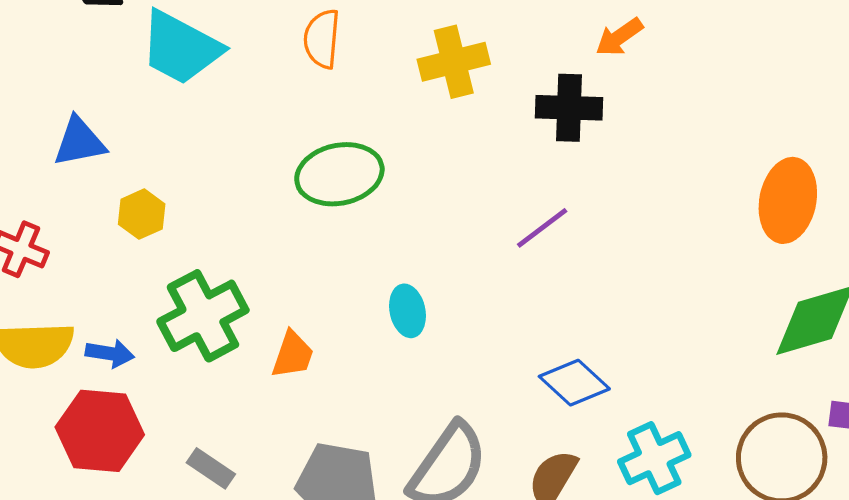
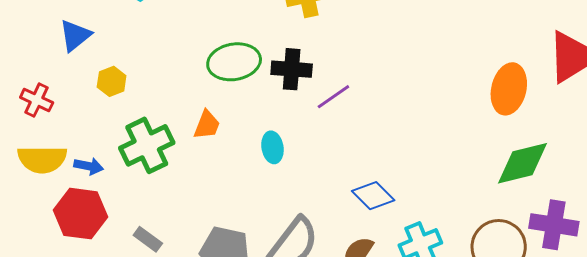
black cross: (569, 108) -> (292, 69), moved
blue triangle: (79, 142) -> (75, 35), turned -30
purple line: (542, 228) -> (333, 97), moved
orange trapezoid: (293, 355) -> (207, 125), moved

